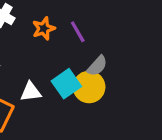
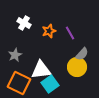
cyan square: (66, 84) -> (50, 84), moved
white triangle: (31, 92) -> (41, 70), size x1.5

